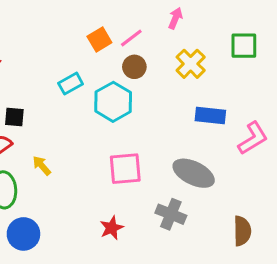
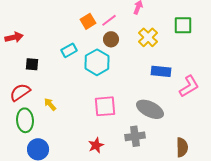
black square: (14, 117) -> (32, 64), moved
gray cross: (171, 214) -> (135, 136), turned -30

